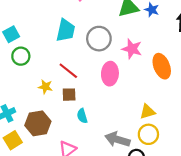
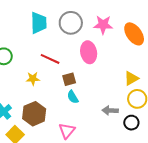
brown square: (69, 95) -> (69, 79), moved
gray arrow: (117, 139) -> (110, 111), size x0.7

